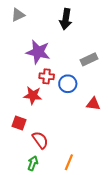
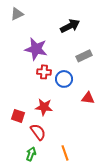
black arrow: (66, 19) -> (70, 26), moved, turned -126
red star: (33, 95) -> (44, 107), moved
orange line: (69, 162) -> (65, 153), turned -42

